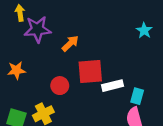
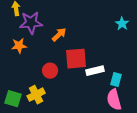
orange star: (16, 70) -> (19, 46), moved

